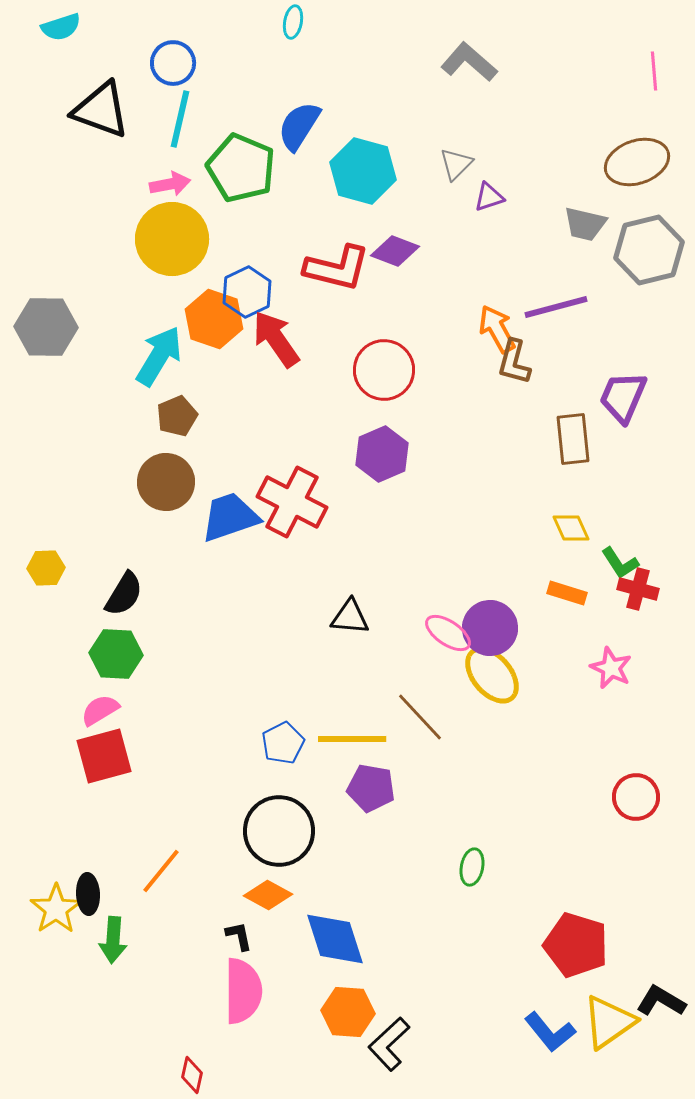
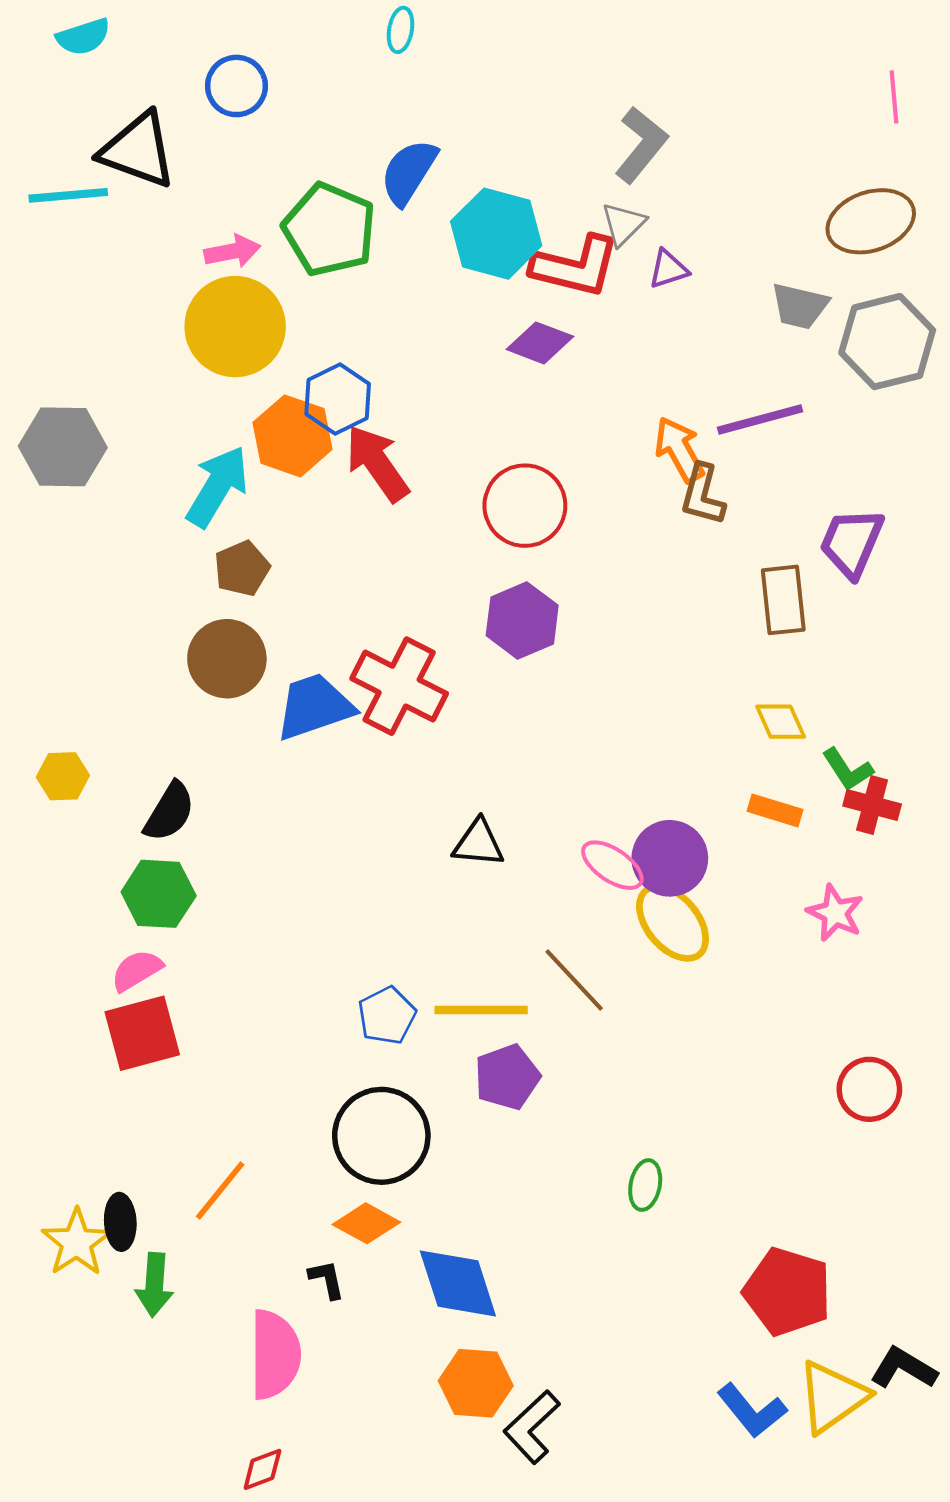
gray L-shape: (469, 62) -> (641, 145), moved, turned 88
cyan line: (180, 119) -> (68, 195), moved, turned 72
red L-shape: (337, 268) -> (575, 266), moved
purple pentagon: (371, 788) -> (507, 1077), turned -30
pink semicircle: (243, 991) -> (275, 1355), moved
red diamond: (192, 1075) -> (262, 1469), turned 57

